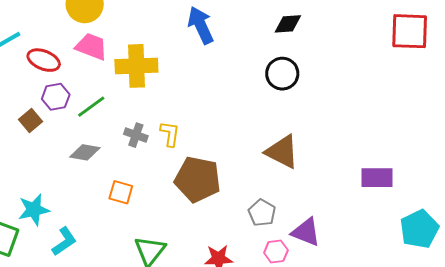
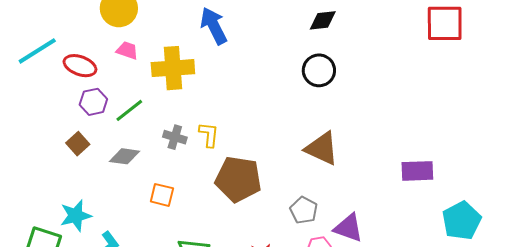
blue arrow: (201, 25) -> (214, 26), moved
pink trapezoid: (91, 47) -> (127, 50), size x0.7
brown square: (30, 120) -> (78, 144), moved

